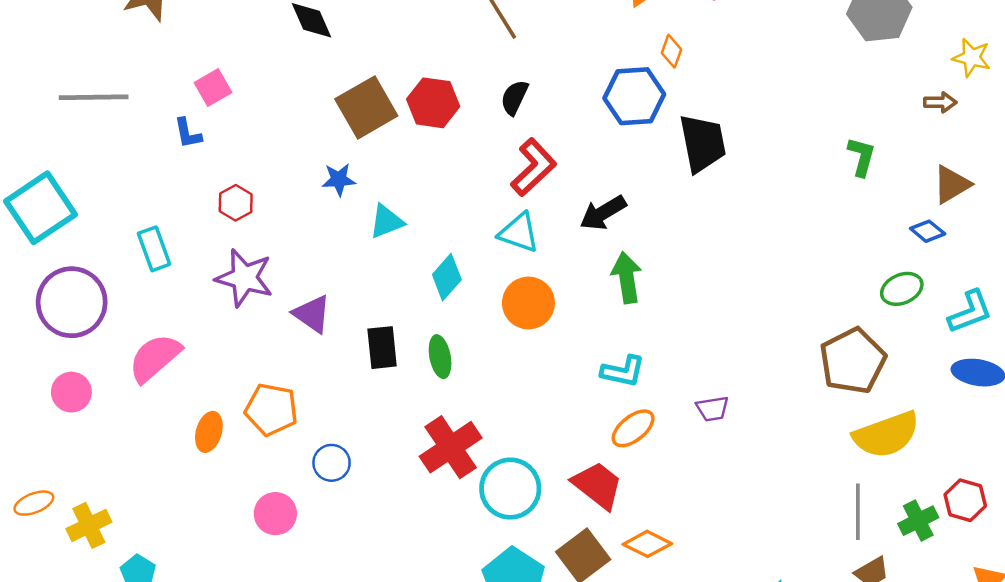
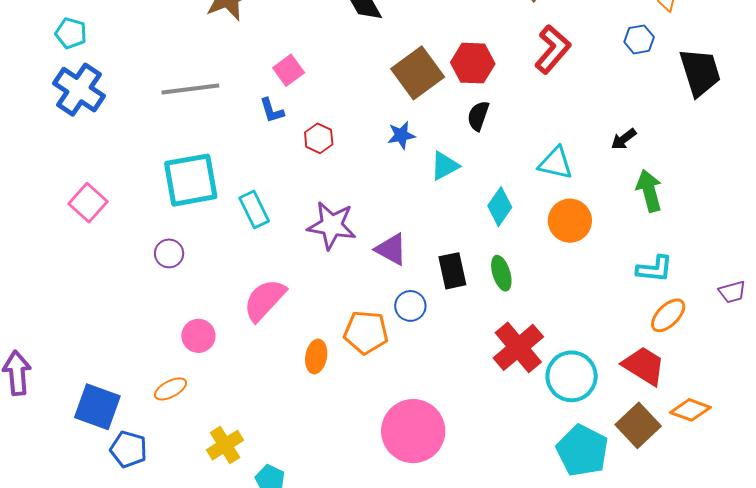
blue hexagon: (634, 96) -> (639, 39), size x0.6
black semicircle: (514, 98) -> (478, 116), moved
red L-shape: (534, 167) -> (553, 49), moved
red hexagon: (236, 203) -> (319, 138), moved
cyan square: (40, 208) -> (191, 180), moved, turned 30
black arrow: (603, 213) -> (624, 139), size x0.7
purple circle: (72, 302) -> (169, 253), moved, size x0.5
blue circle: (332, 463) -> (410, 306), moved
orange ellipse: (34, 503) -> (170, 389), moved
pink circle: (275, 514) -> (413, 431), moved, size x1.8

